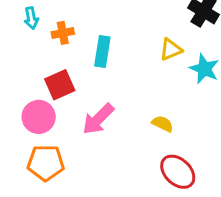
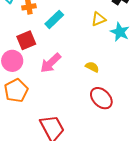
cyan rectangle: (102, 52) -> (54, 19), turned 36
orange pentagon: (46, 163) -> (16, 91), turned -30

